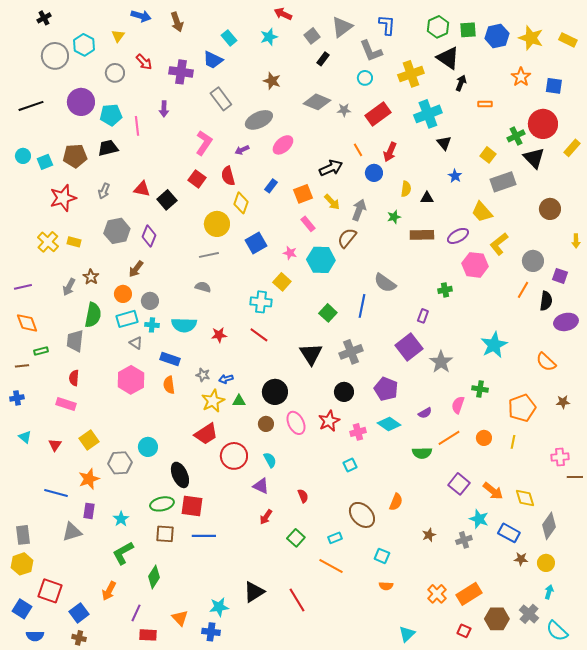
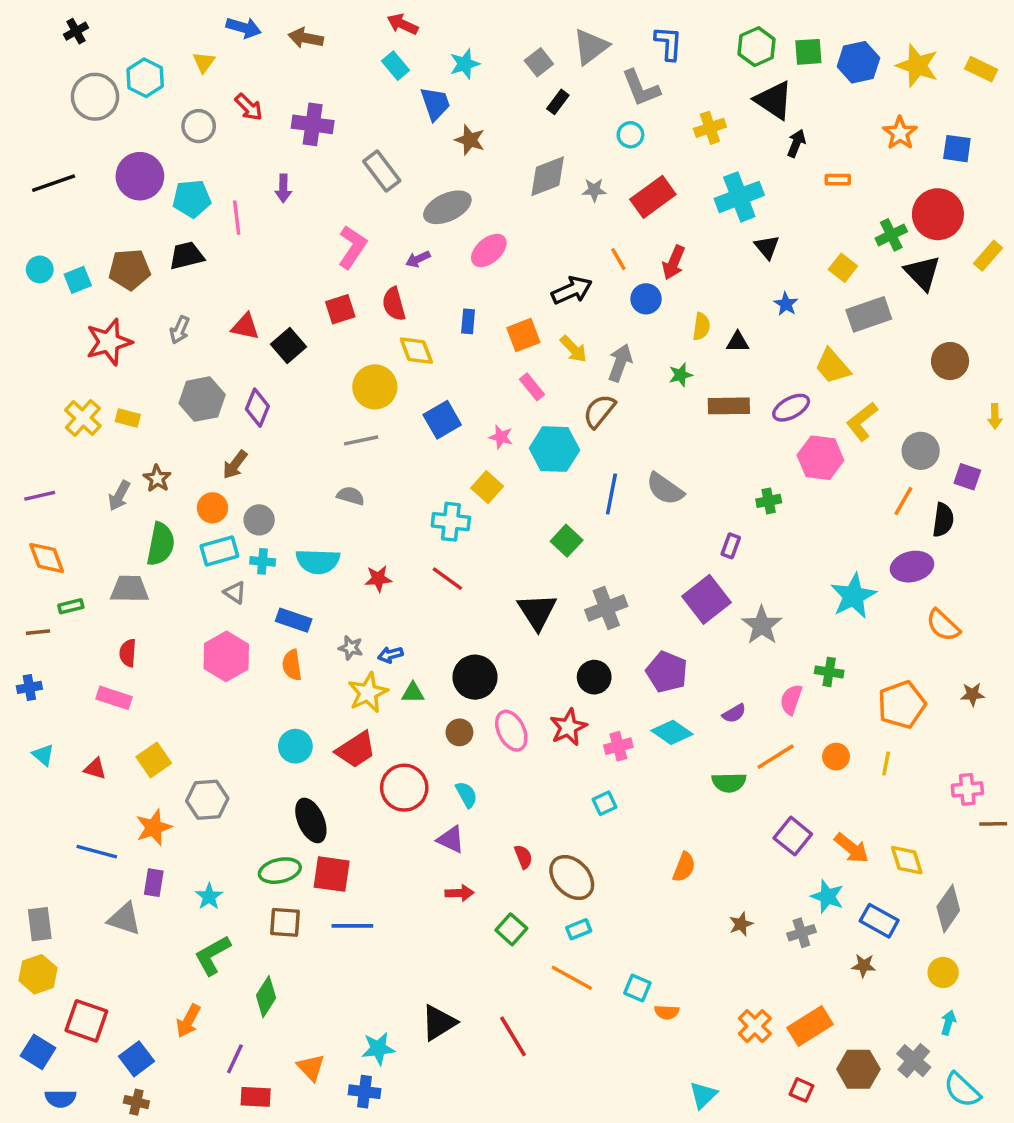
red arrow: (283, 14) -> (402, 24), moved
brown arrow: (177, 22) -> (306, 38), turned 120
blue trapezoid: (213, 60) -> (435, 104), moved, turned -135
yellow cross: (411, 74) -> (710, 128), size x0.7
gray diamond: (317, 102) -> (548, 176), turned -44
red square: (197, 179) -> (340, 309), turned 36
blue rectangle: (271, 186) -> (468, 321), turned -32
yellow diamond: (241, 203) -> (416, 351), turned -40
blue line: (362, 306) -> (611, 494), moved
purple ellipse: (566, 322) -> (912, 567), moved
gray trapezoid: (75, 341) -> (130, 589), turned 85
red triangle: (55, 445) -> (95, 769), turned -48
cyan circle: (148, 447) -> (295, 746), moved
brown ellipse: (362, 515) -> (572, 877), moved
red arrow: (266, 517) -> (459, 893), turned -126
gray triangle: (72, 532) -> (124, 919), turned 35
cyan square: (382, 556) -> (637, 988), moved
brown star: (521, 559) -> (864, 966), moved

